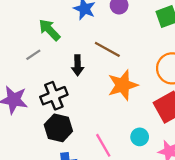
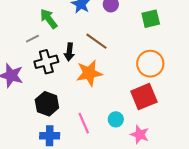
orange star: (123, 85) -> (89, 73), moved
black cross: (54, 96) -> (46, 62), moved

